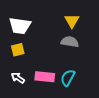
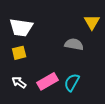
yellow triangle: (72, 21) -> (92, 22), moved
pink rectangle: (45, 77) -> (48, 81), turned -36

